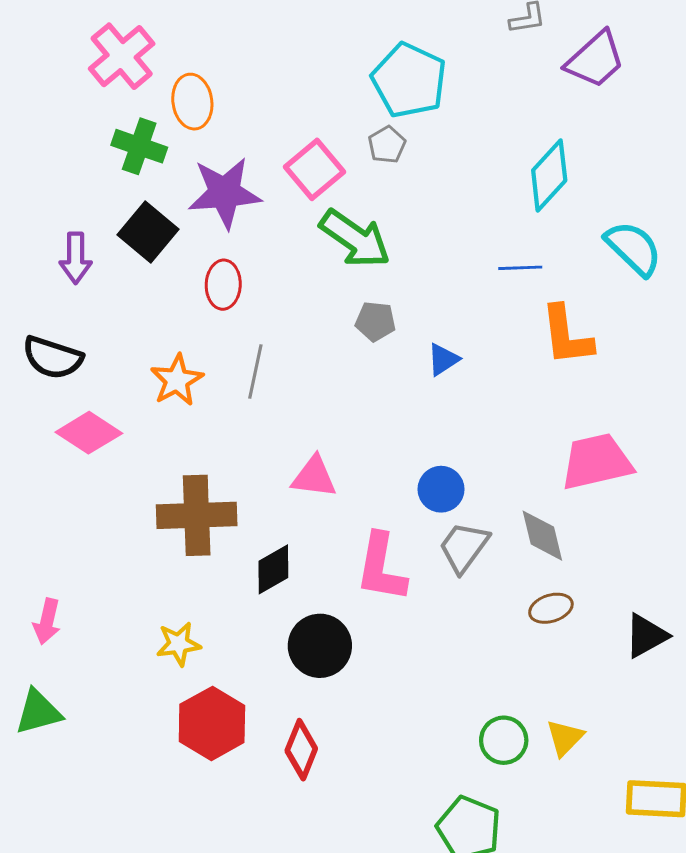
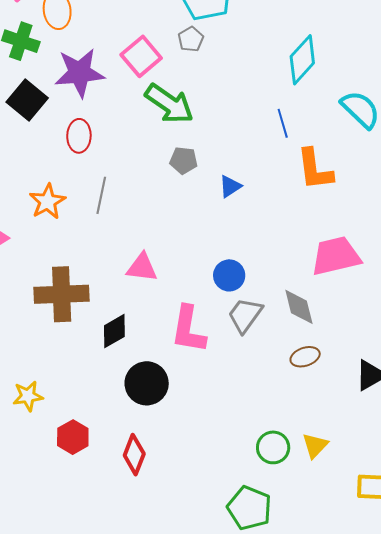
blue line: (520, 268) -> (283, 123), turned 76
yellow star: (178, 644) -> (28, 396), moved
red hexagon: (212, 723) -> (73, 437), size x0.7

